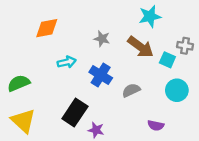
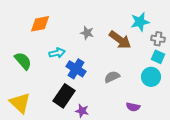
cyan star: (150, 16) -> (140, 22), moved
cyan square: (167, 60) -> (158, 57), moved
blue cross: (101, 75) -> (76, 69), moved
green semicircle: (19, 83) -> (23, 61), moved, turned 72

